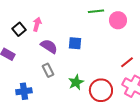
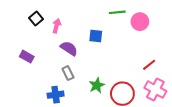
black square: (19, 29) -> (36, 19), moved
blue square: (75, 43) -> (96, 36), moved
blue cross: (24, 91) -> (56, 95), moved

